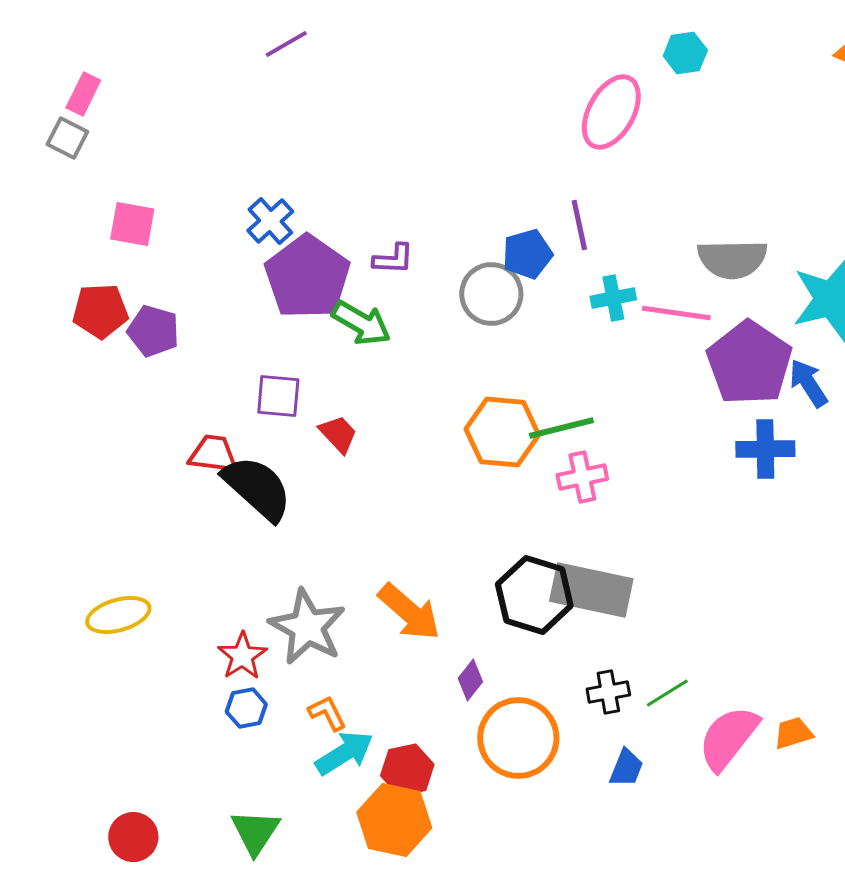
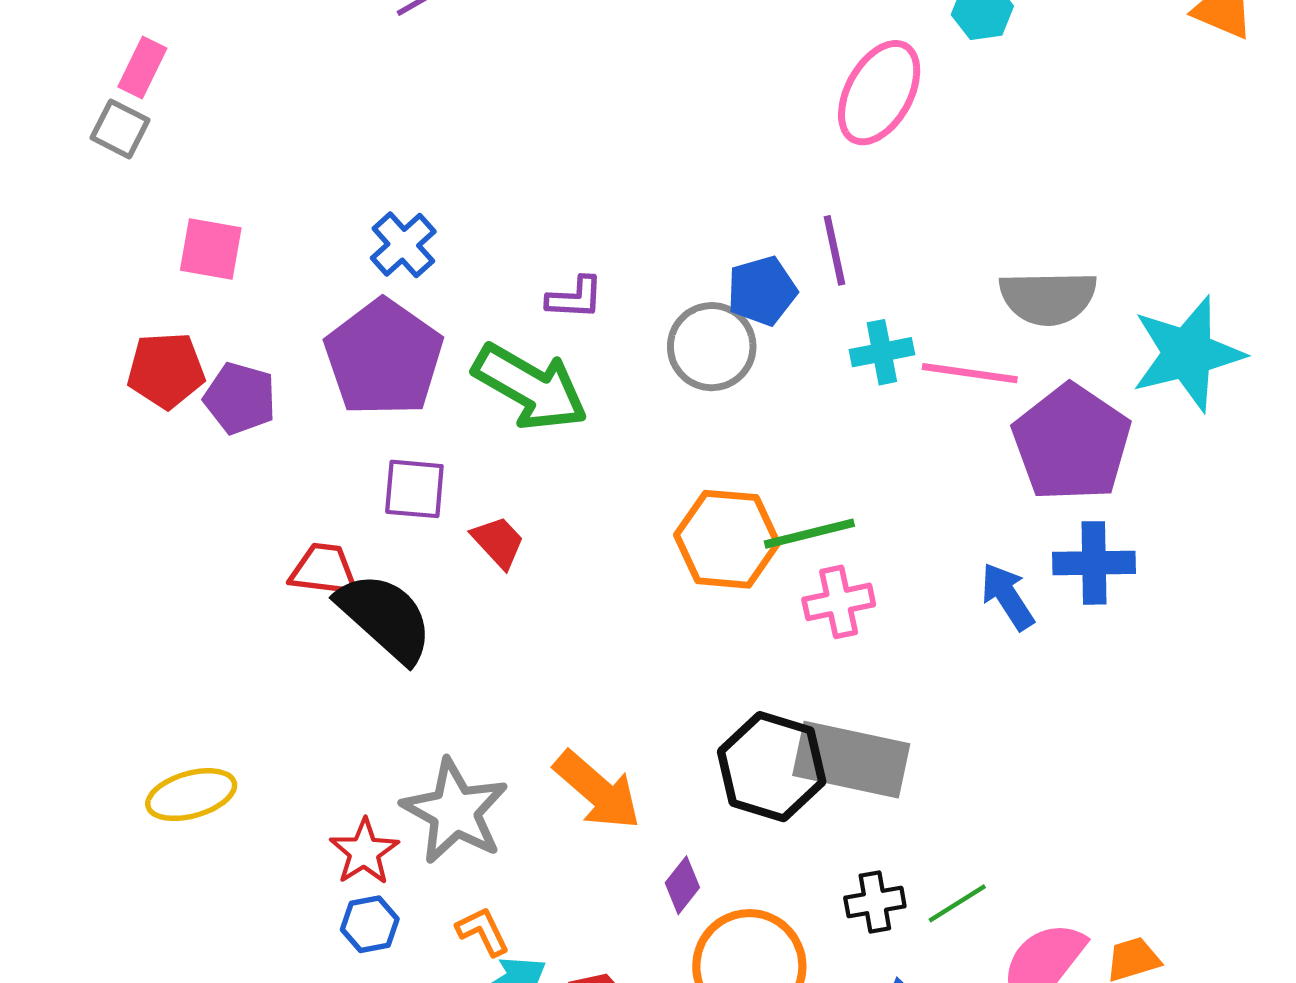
purple pentagon: (307, 277) -> (384, 358), moved
green arrow: (361, 323) -> (530, 387), size x1.4
blue arrow: (808, 383) -> (1007, 596), moved

